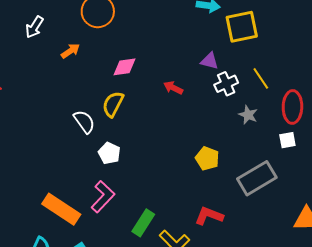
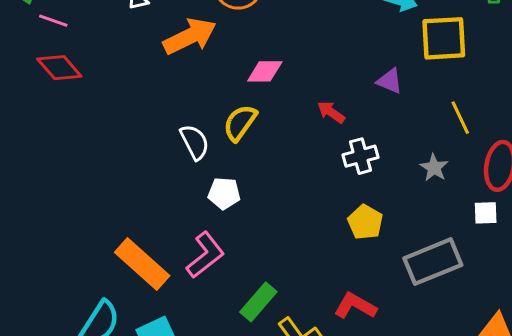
orange arrow: (70, 51) -> (190, 36), size x1.8
white cross: (226, 84) -> (361, 156), moved
white pentagon: (109, 153) -> (224, 193), turned -30

